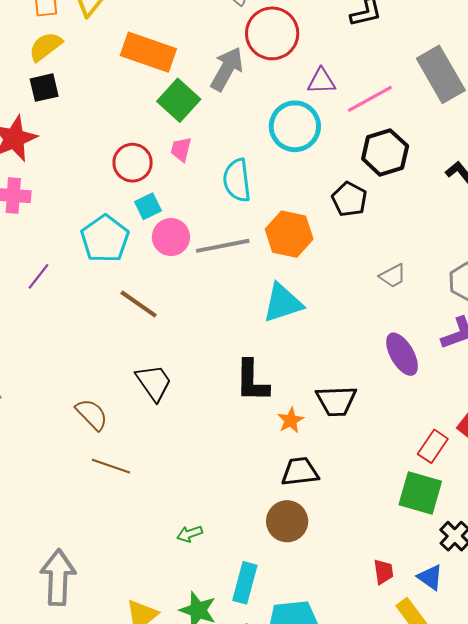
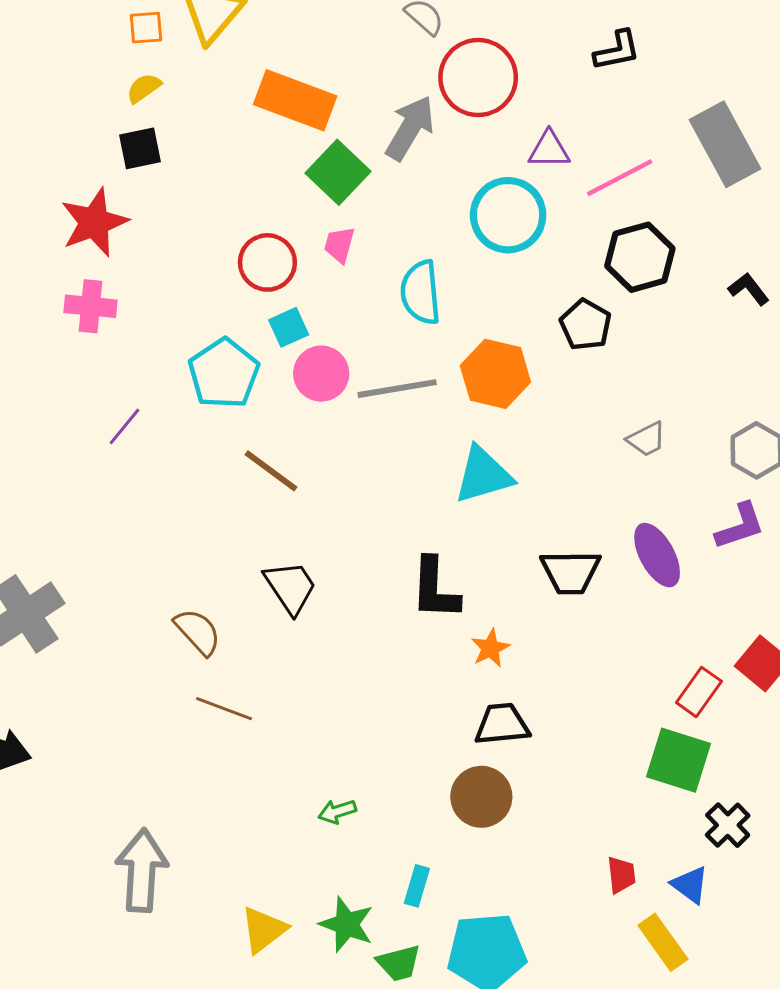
yellow semicircle: (46, 47) -> (144, 88), size x0.7
black trapezoid: (336, 401) -> (570, 572), moved
cyan rectangle: (245, 583) -> (417, 886), size x0.7

